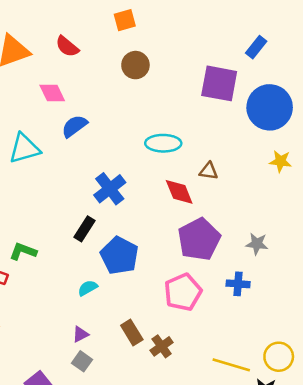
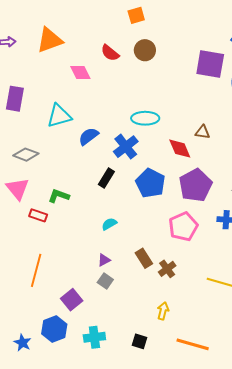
red semicircle: (67, 46) -> (110, 53), moved
blue semicircle: (74, 126) -> (89, 136), moved
cyan ellipse: (163, 143) -> (145, 118), moved
blue pentagon: (119, 256) -> (150, 183), moved

